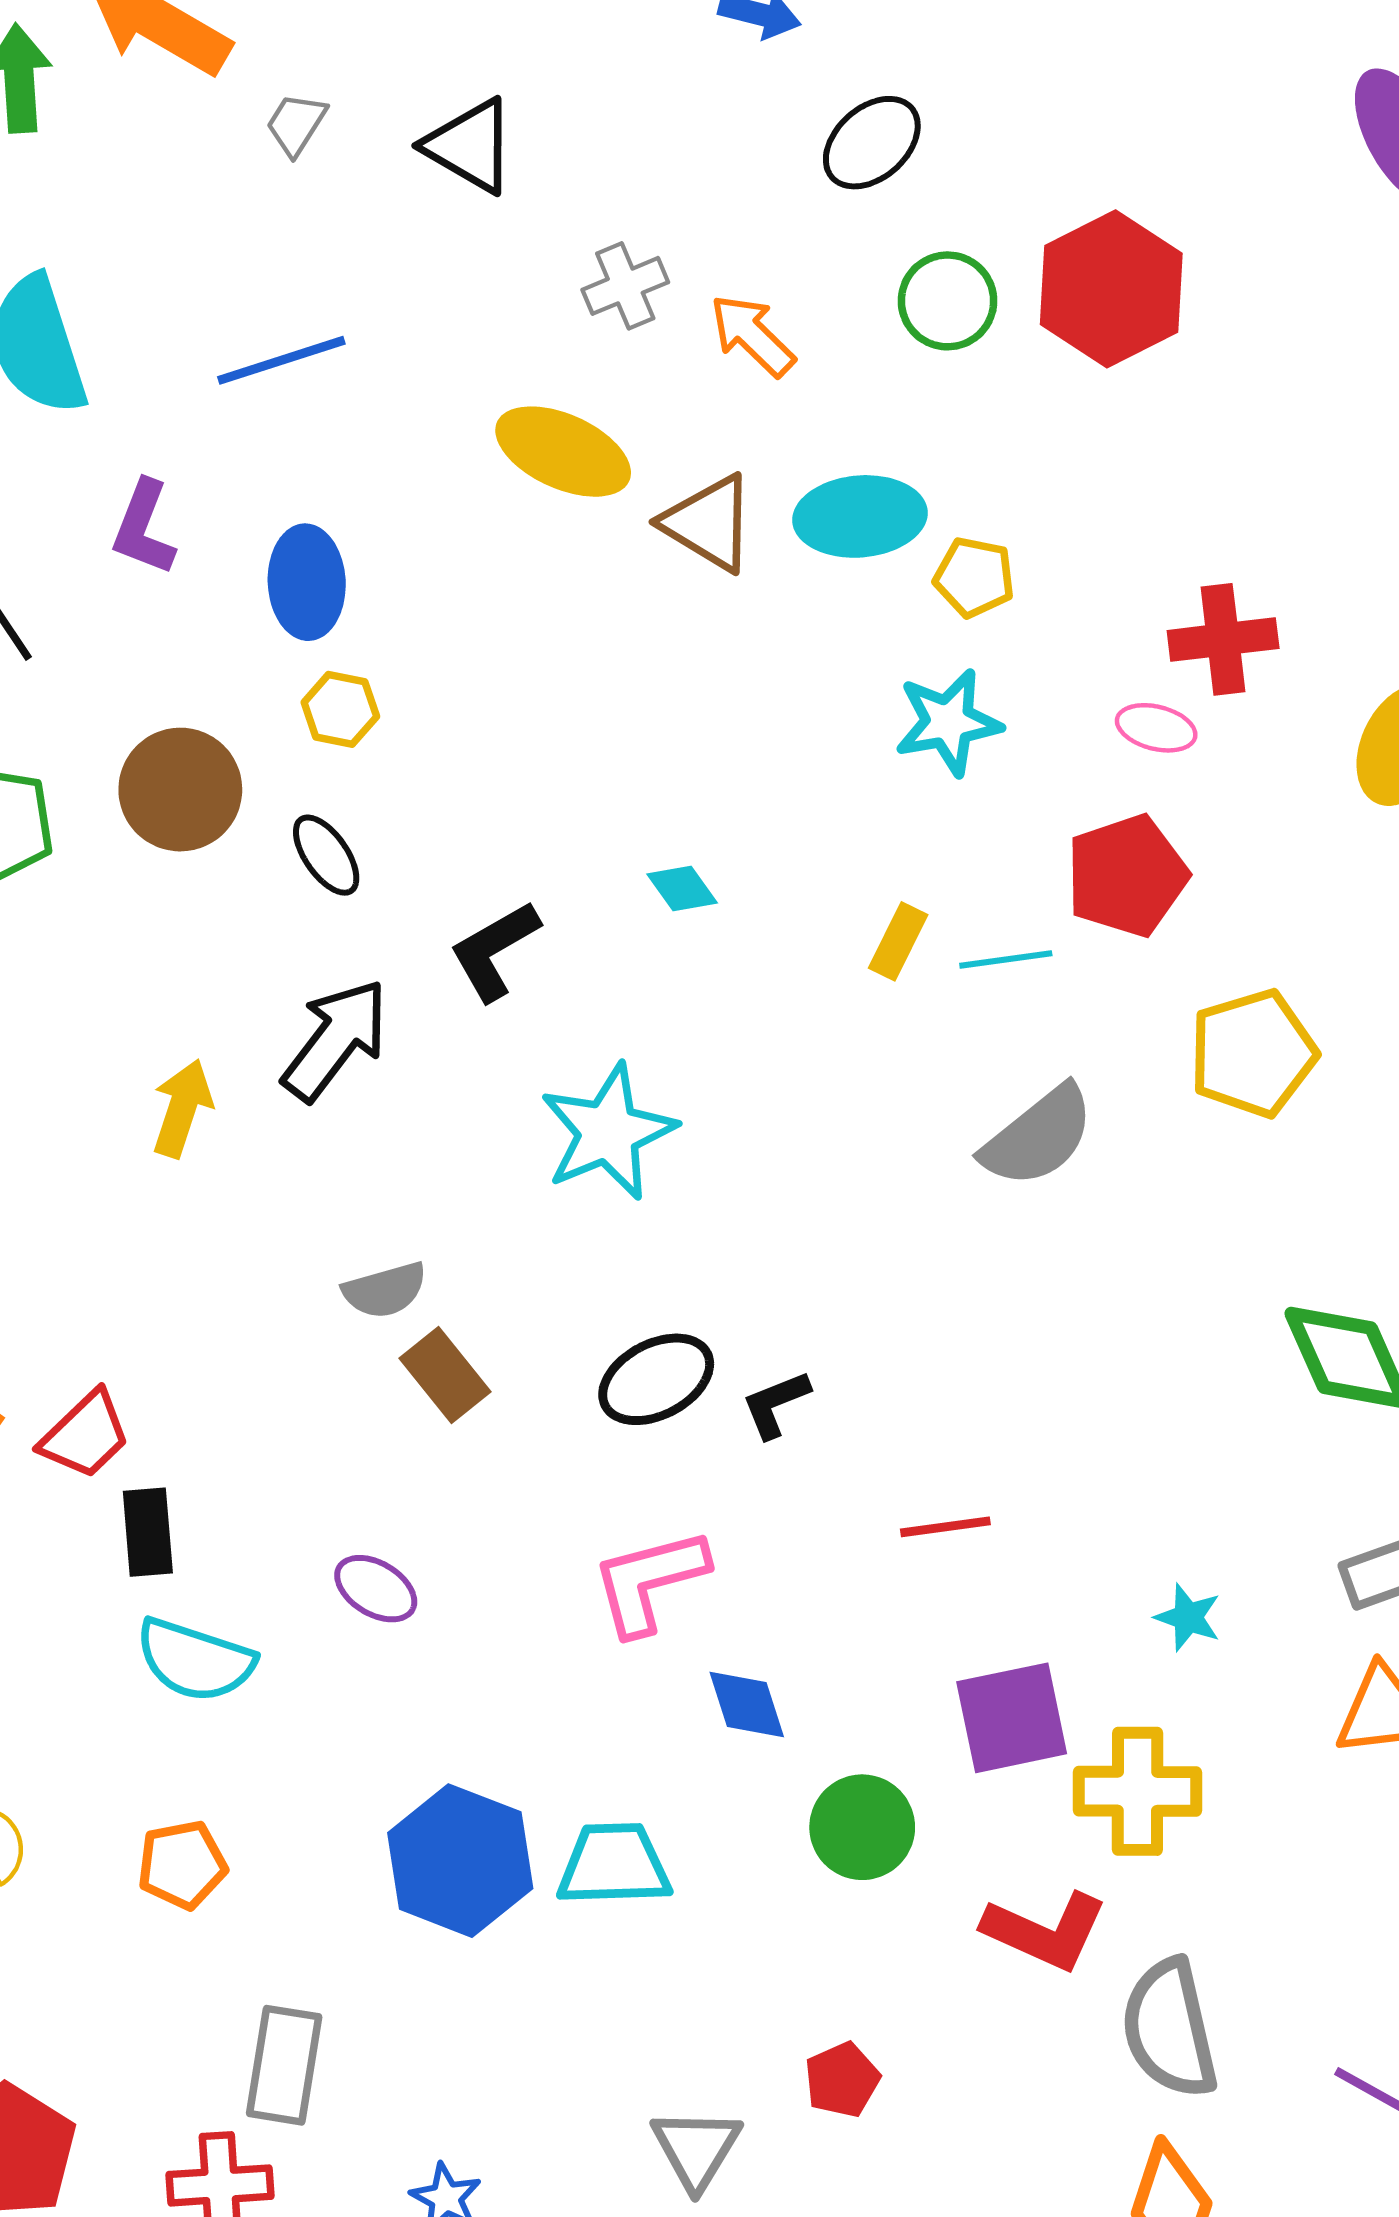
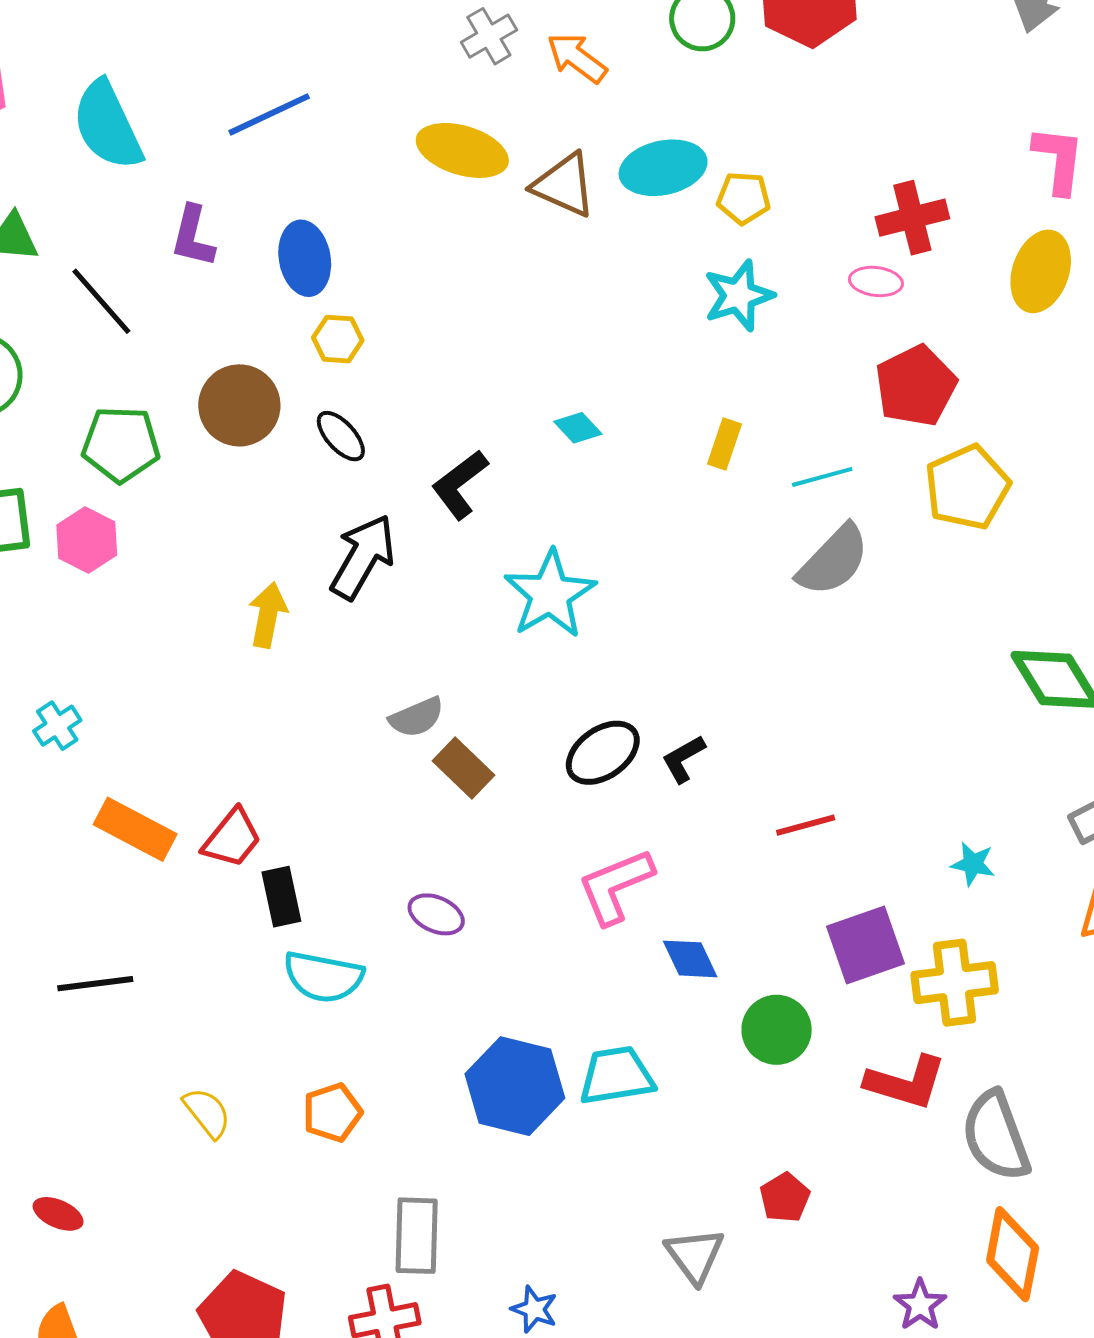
red pentagon: (1127, 876) -> (916, 386), moved
cyan line: (1006, 959) -> (822, 477), moved

